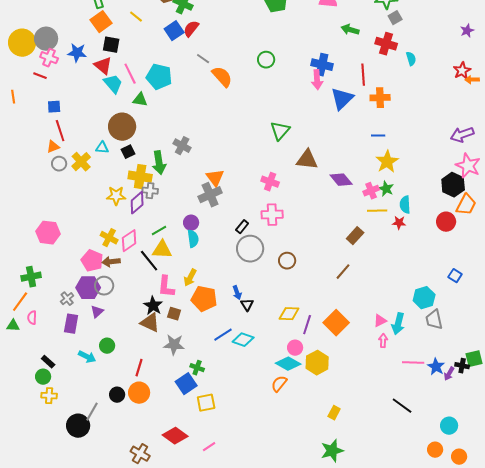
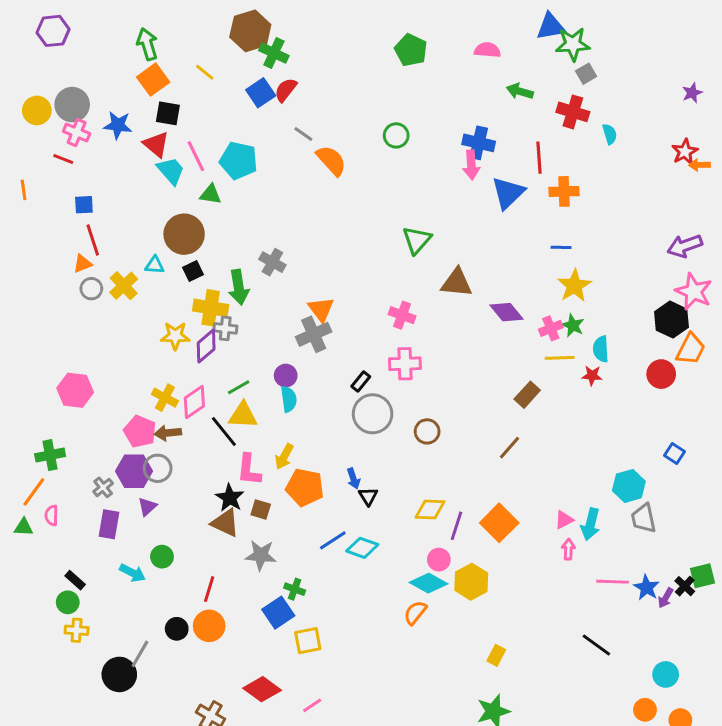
yellow circle: (22, 43) -> (37, 110), size x0.7
black cross: (462, 366) -> (685, 586), turned 32

